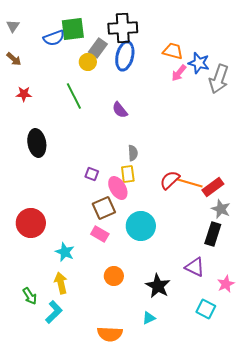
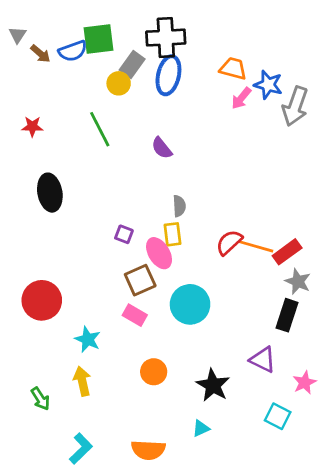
brown arrow: (14, 59) -> (40, 54), moved
cyan L-shape: (54, 312) -> (81, 449), moved

